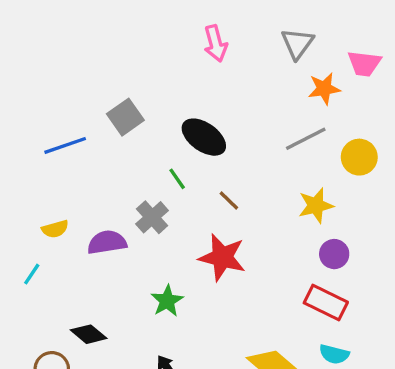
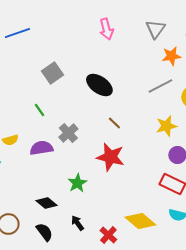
blue line: (65, 145) -> (17, 33), moved
green line: (177, 179) -> (39, 110), moved
black diamond: (89, 334) -> (46, 203), moved

